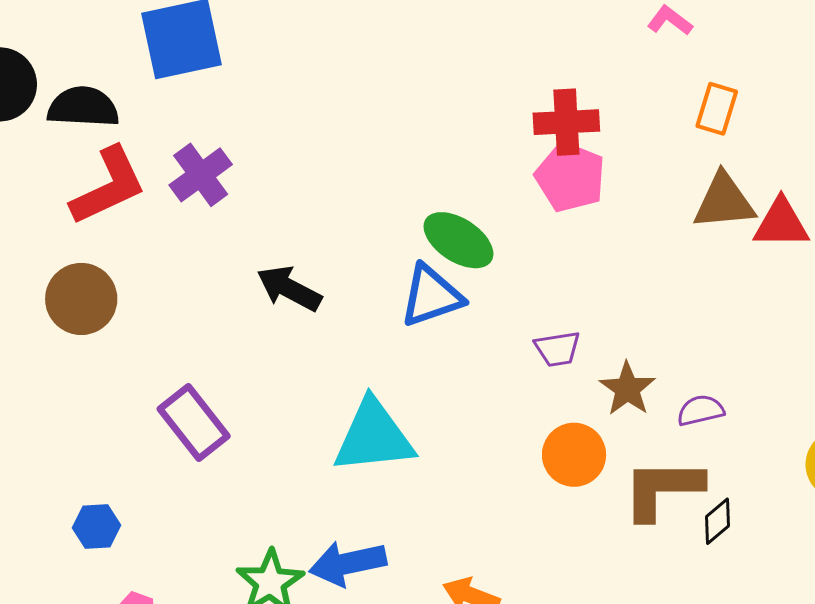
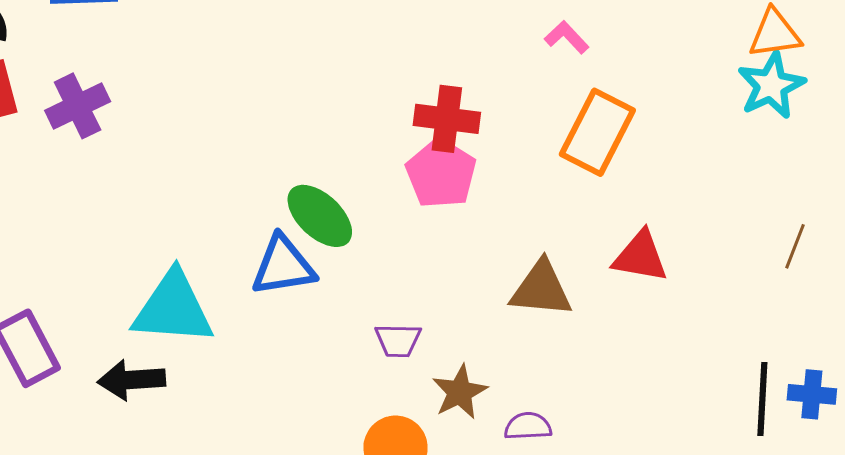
orange rectangle: (717, 109) -> (597, 132), size x1.6
brown triangle: (724, 201) -> (541, 289), moved
black arrow: (289, 288) -> (131, 380), moved, turned -42
cyan triangle: (374, 437) -> (173, 308), moved

